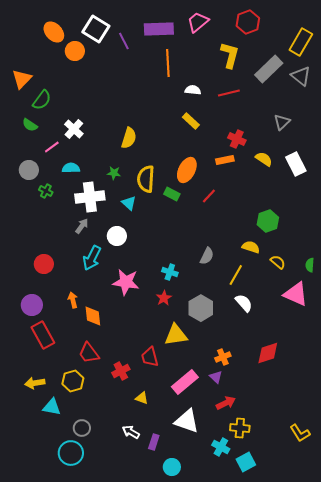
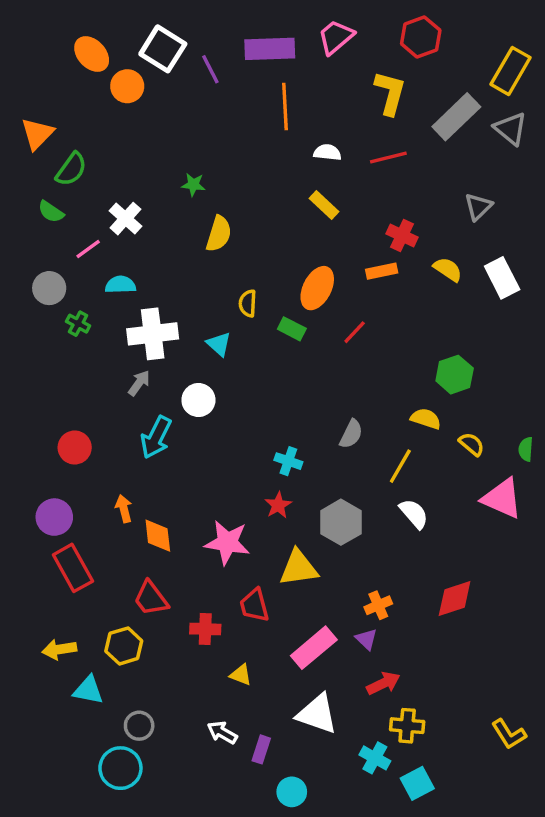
green star: (114, 173) -> (193, 185), moved
yellow semicircle: (146, 179) -> (248, 303), size x0.6
pink star: (126, 282) -> (227, 542), moved
red cross: (121, 371) -> (205, 629), turned 30

